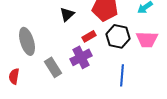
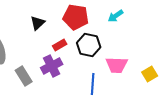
pink trapezoid: (147, 39) -> (117, 65), moved

